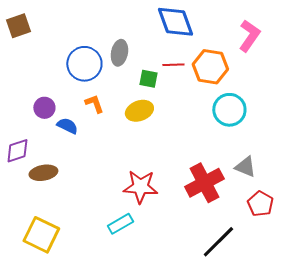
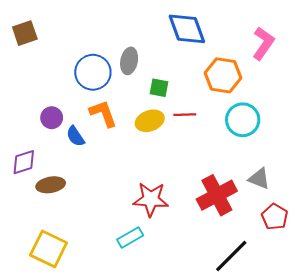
red line: (173, 65) -> (185, 115), moved
orange L-shape: (94, 104) -> (103, 114), size x1.4
blue semicircle: (67, 126) -> (75, 136), turned -150

